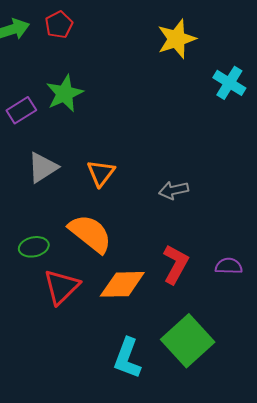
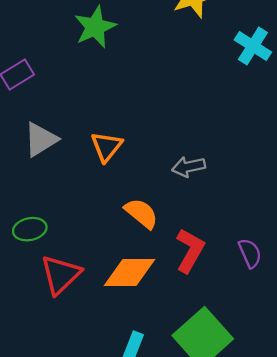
green star: (65, 93) -> (95, 27), moved
orange semicircle: (90, 234) -> (141, 213), moved, size x0.7
purple semicircle: (229, 266) -> (250, 253), turned 64

